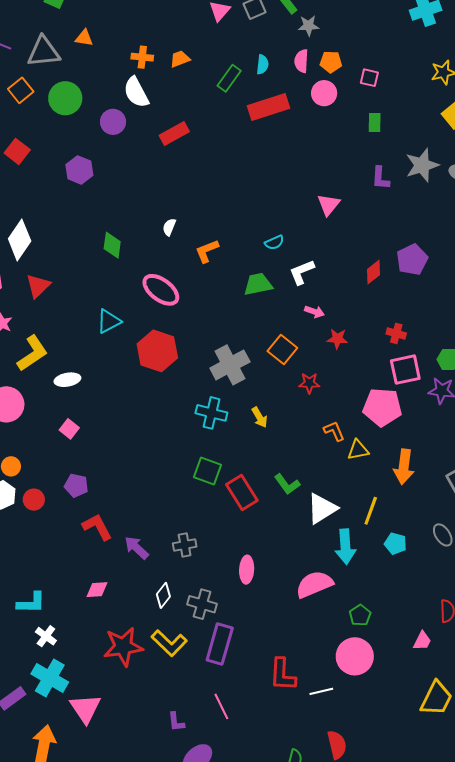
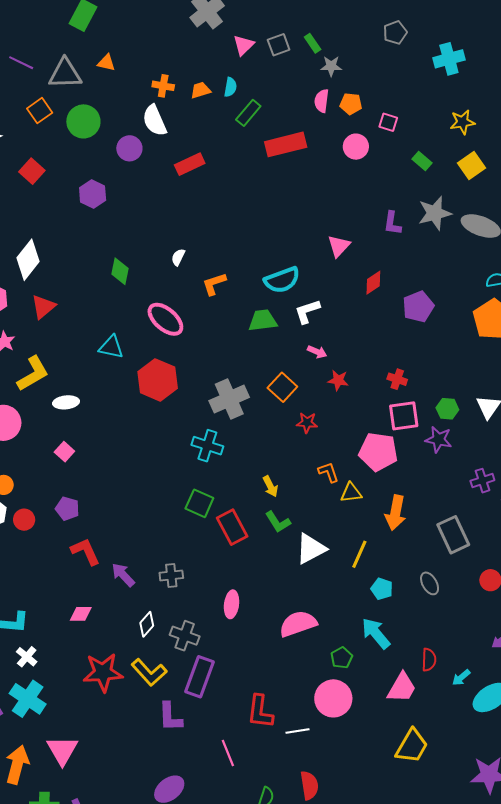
cyan semicircle: (262, 64) -> (230, 87), moved
pink circle: (324, 93) -> (356, 147), moved
green rectangle: (375, 122) -> (422, 161), moved, turned -54
cyan semicircle: (274, 243) -> (282, 280), size x1.8
red diamond: (373, 272) -> (373, 283), moved
cyan triangle: (109, 321) -> (111, 347), turned 36
yellow arrow: (260, 417) -> (270, 486), moved
cyan arrow: (345, 547) -> (376, 633), moved, turned 140
pink trapezoid: (422, 641) -> (402, 688), size x1.6
pink line: (221, 706) -> (228, 753), moved
pink triangle: (85, 708) -> (62, 750), moved
purple L-shape: (176, 722) -> (170, 717), moved, size x1.5

